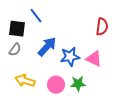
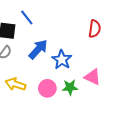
blue star: (70, 57) -> (62, 60), turned -30
pink triangle: (94, 59) -> (93, 77), moved

